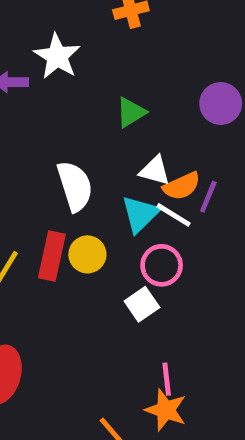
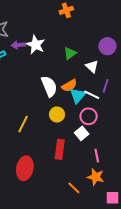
white star: (57, 56) -> (36, 45), moved
white triangle: (155, 171) -> (92, 66), moved, turned 32
orange semicircle: (182, 186) -> (69, 86), moved
red rectangle: (52, 256) -> (60, 149), moved
pink line: (167, 379) -> (97, 156), moved

